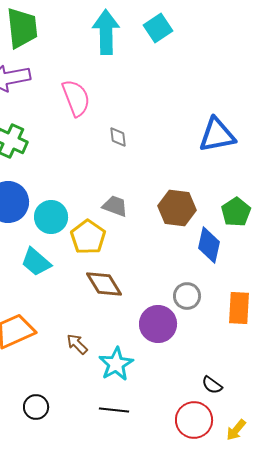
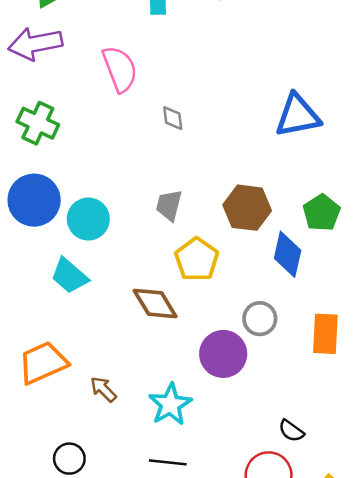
gray trapezoid: (115, 206) -> (169, 205), turned -96
yellow pentagon: (88, 237) -> (197, 259), moved
brown arrow: (77, 344) -> (103, 389), moved

